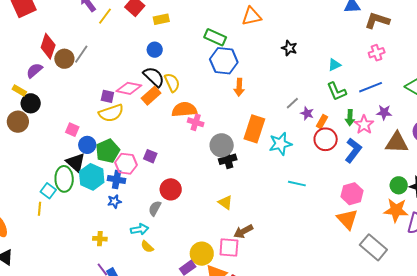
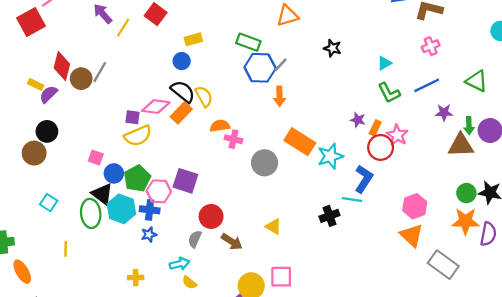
yellow rectangle: (161, 19) -> (193, 39), moved
yellow rectangle: (19, 91) -> (36, 84), moved
gray line: (292, 103) -> (281, 65), moved
orange semicircle: (184, 110) -> (220, 126), size x0.7
green arrow: (350, 118) -> (469, 126), moved
pink star: (364, 125) -> (397, 135), moved
orange rectangle: (254, 129) -> (300, 142), turned -72
blue L-shape: (353, 150) -> (364, 179), moved
purple square: (150, 156) -> (185, 181), size x1.6
black cross: (228, 159) -> (329, 216), moved
cyan square: (48, 191) -> (49, 203), moved
brown arrow: (243, 231) -> (232, 242), moved, turned -114

